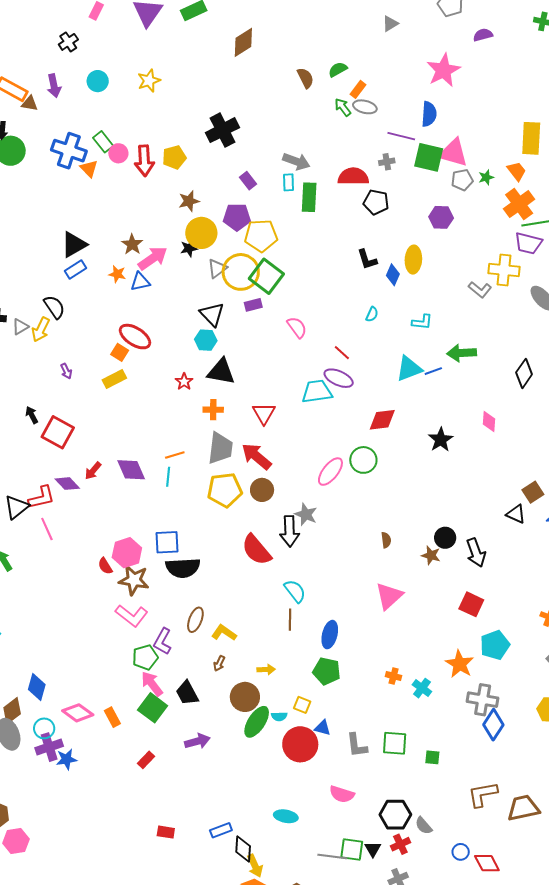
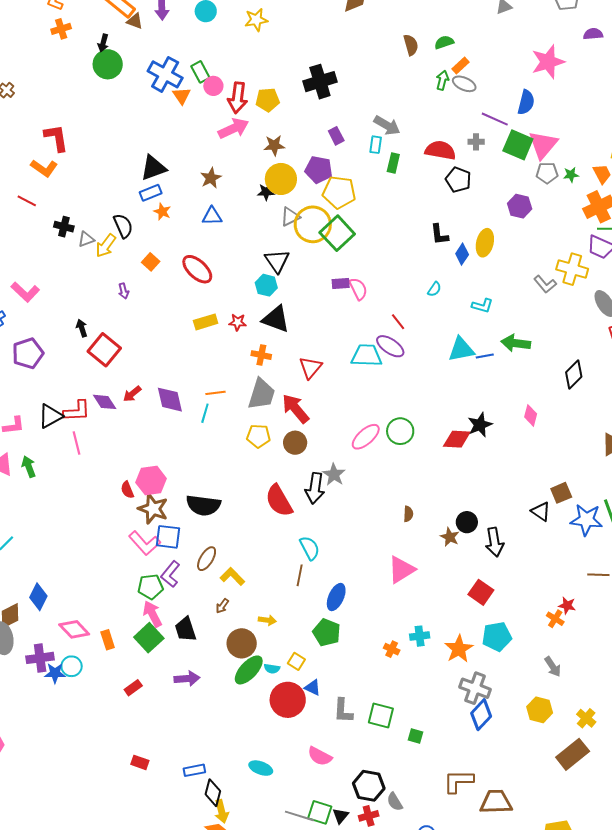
green arrow: (343, 107) -> (442, 80), turned 42
pink triangle: (453, 153) -> (543, 145), turned 44
green rectangle: (309, 197) -> (393, 163), size x0.7
pink arrow: (153, 258) -> (233, 128), moved
orange star: (117, 274) -> (162, 212), moved
purple rectangle: (253, 305) -> (341, 284), moved
orange square: (120, 352) -> (151, 262), moved
yellow rectangle: (114, 379) -> (206, 322), moved
red star: (184, 382) -> (238, 322), turned 30
red diamond: (382, 420) -> (457, 439), moved
yellow pentagon: (225, 490) -> (258, 436), size x0.7
blue square: (167, 542) -> (168, 537), moved
cyan cross: (422, 688) -> (420, 636), moved, turned 36
cyan circle: (44, 728) -> (72, 666), moved

